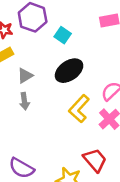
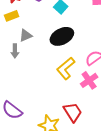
gray arrow: (24, 101) -> (15, 51), moved

